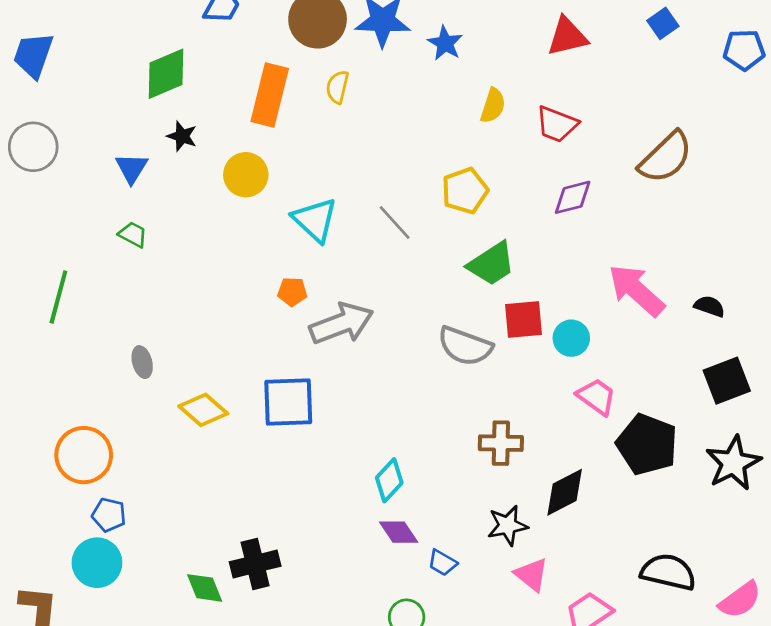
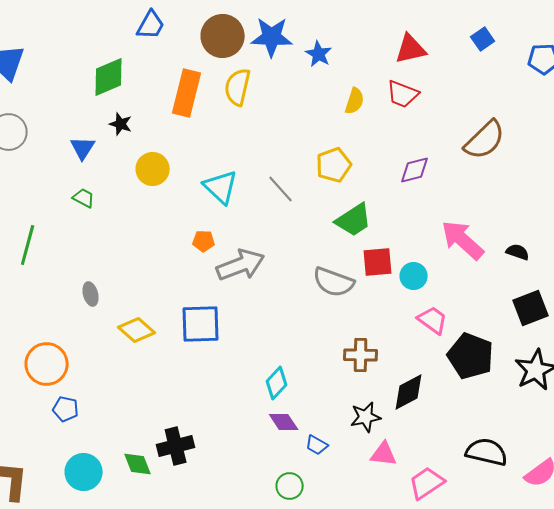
yellow semicircle: (337, 87) -> (238, 87), size x1.5
red trapezoid: (557, 124) -> (403, 94), moved
yellow circle: (246, 175) -> (153, 169), moved
cyan circle: (97, 563) -> (84, 472), moved
pink triangle: (531, 575) -> (384, 454), turned -32

